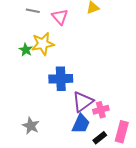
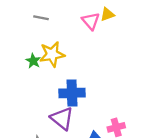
pink triangle: (60, 17) -> (91, 21), moved
purple triangle: (83, 102) -> (62, 118), moved, turned -45

